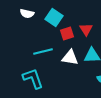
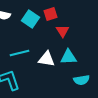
red square: (67, 33) -> (51, 14), moved

